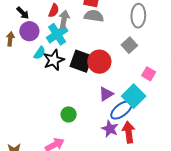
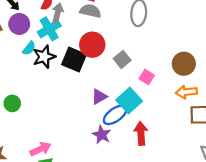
gray square: (129, 45) -> (122, 59), moved
red circle: (99, 62) -> (92, 45), moved
green circle: (69, 114) -> (12, 103), moved
red arrow: (129, 132) -> (141, 133), moved

